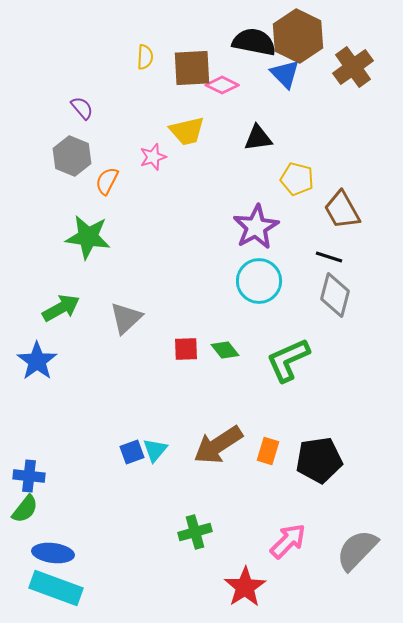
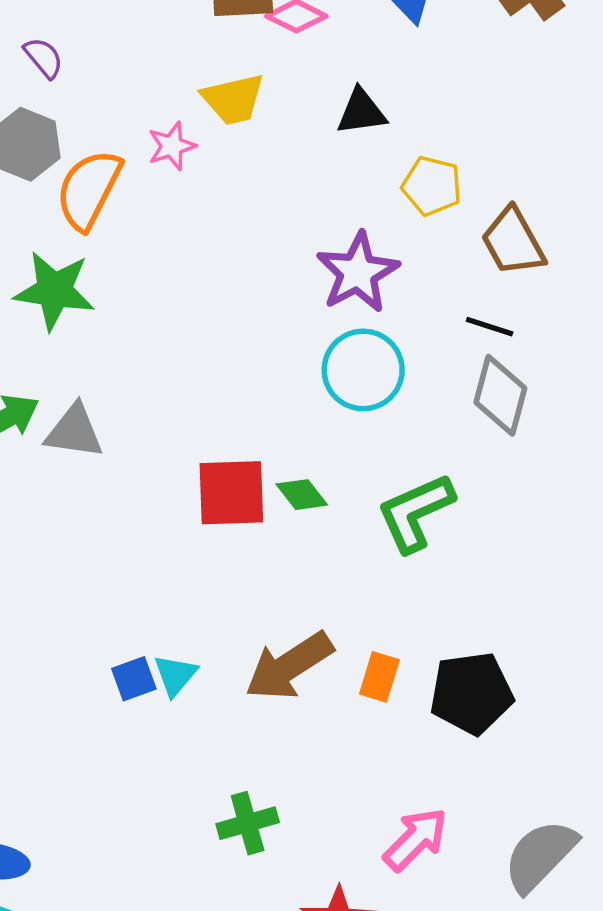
orange semicircle: (107, 181) -> (89, 189), size x1.6
gray triangle: (126, 318) -> (74, 431), moved, turned 51
red square: (186, 349) -> (231, 493), size x1.6

